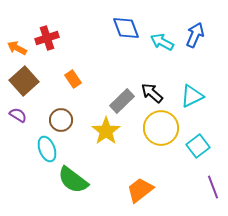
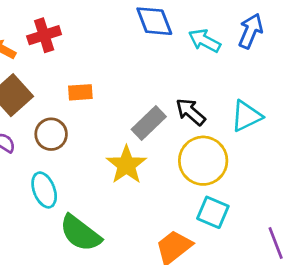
orange rectangle: (73, 79) -> (80, 92), turned -60
brown circle: (61, 120) -> (51, 134), moved
cyan square: (198, 146) -> (213, 212), moved, turned -30

